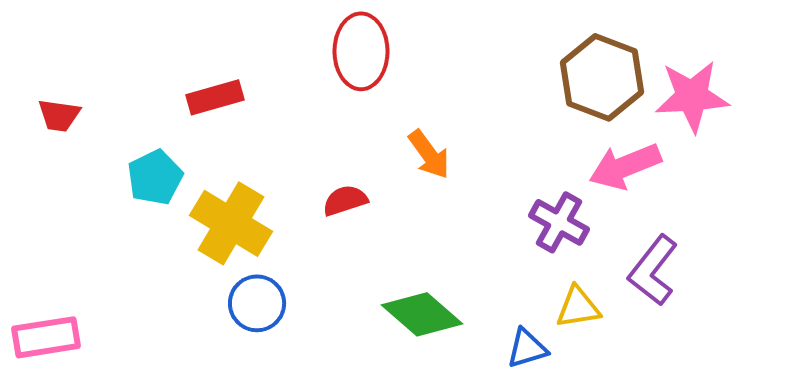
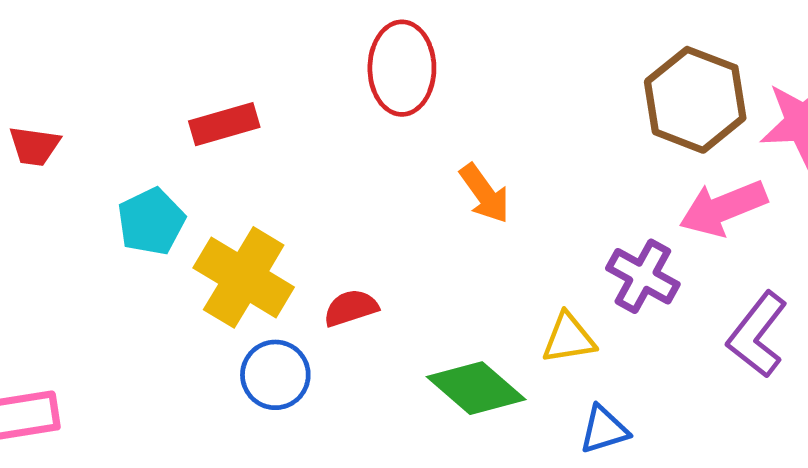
red semicircle: (345, 200) -> (351, 308), moved
yellow triangle: (578, 307) -> (569, 338), moved

